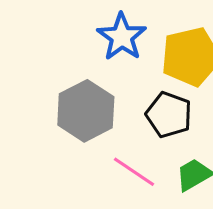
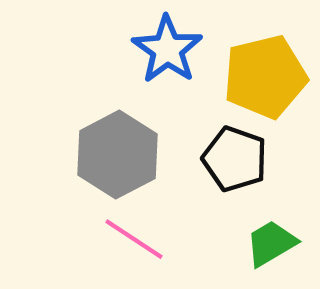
pink line: (134, 172) -> (134, 239), moved

